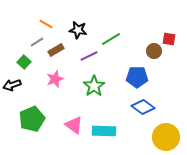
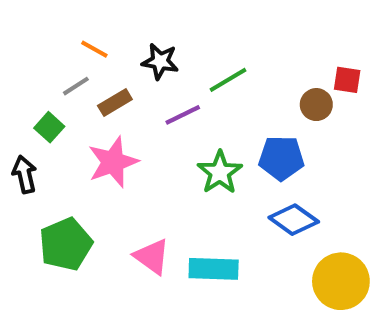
pink star: (55, 79) -> (113, 162), size x1.4
black arrow: (12, 85) -> (25, 174), turned 96
green star: (94, 86) -> (220, 172), moved

